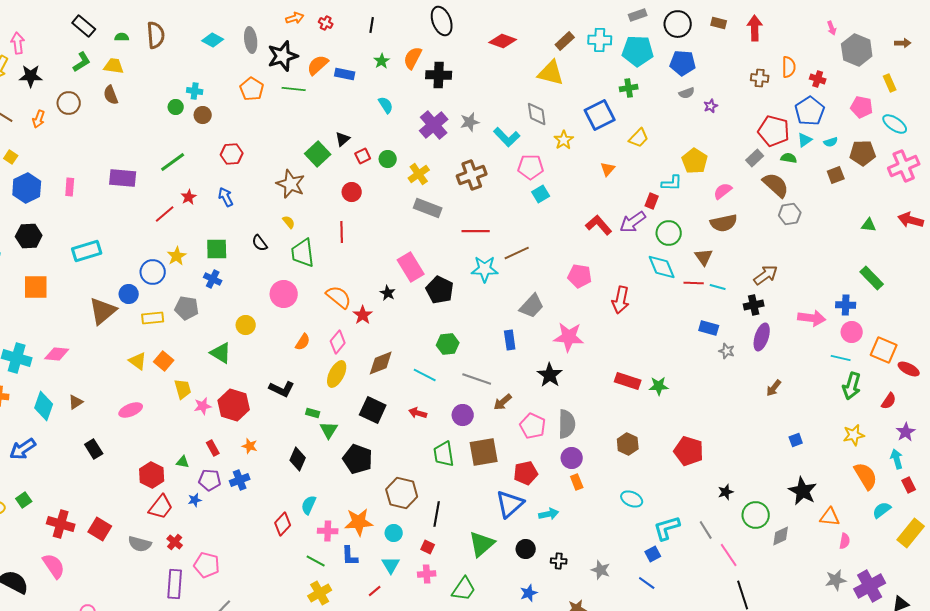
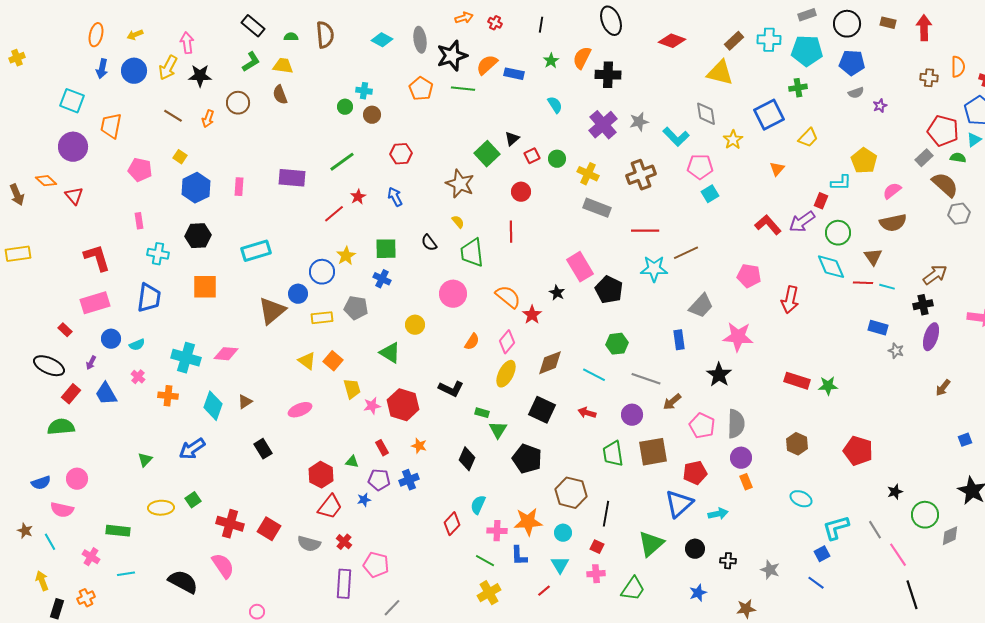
yellow cross: (419, 174) -> (588, 174), turned -30

